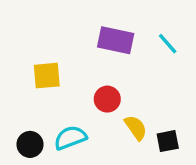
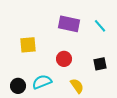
yellow semicircle: (136, 128) -> (77, 86), moved
black square: (168, 141) -> (100, 64), moved

